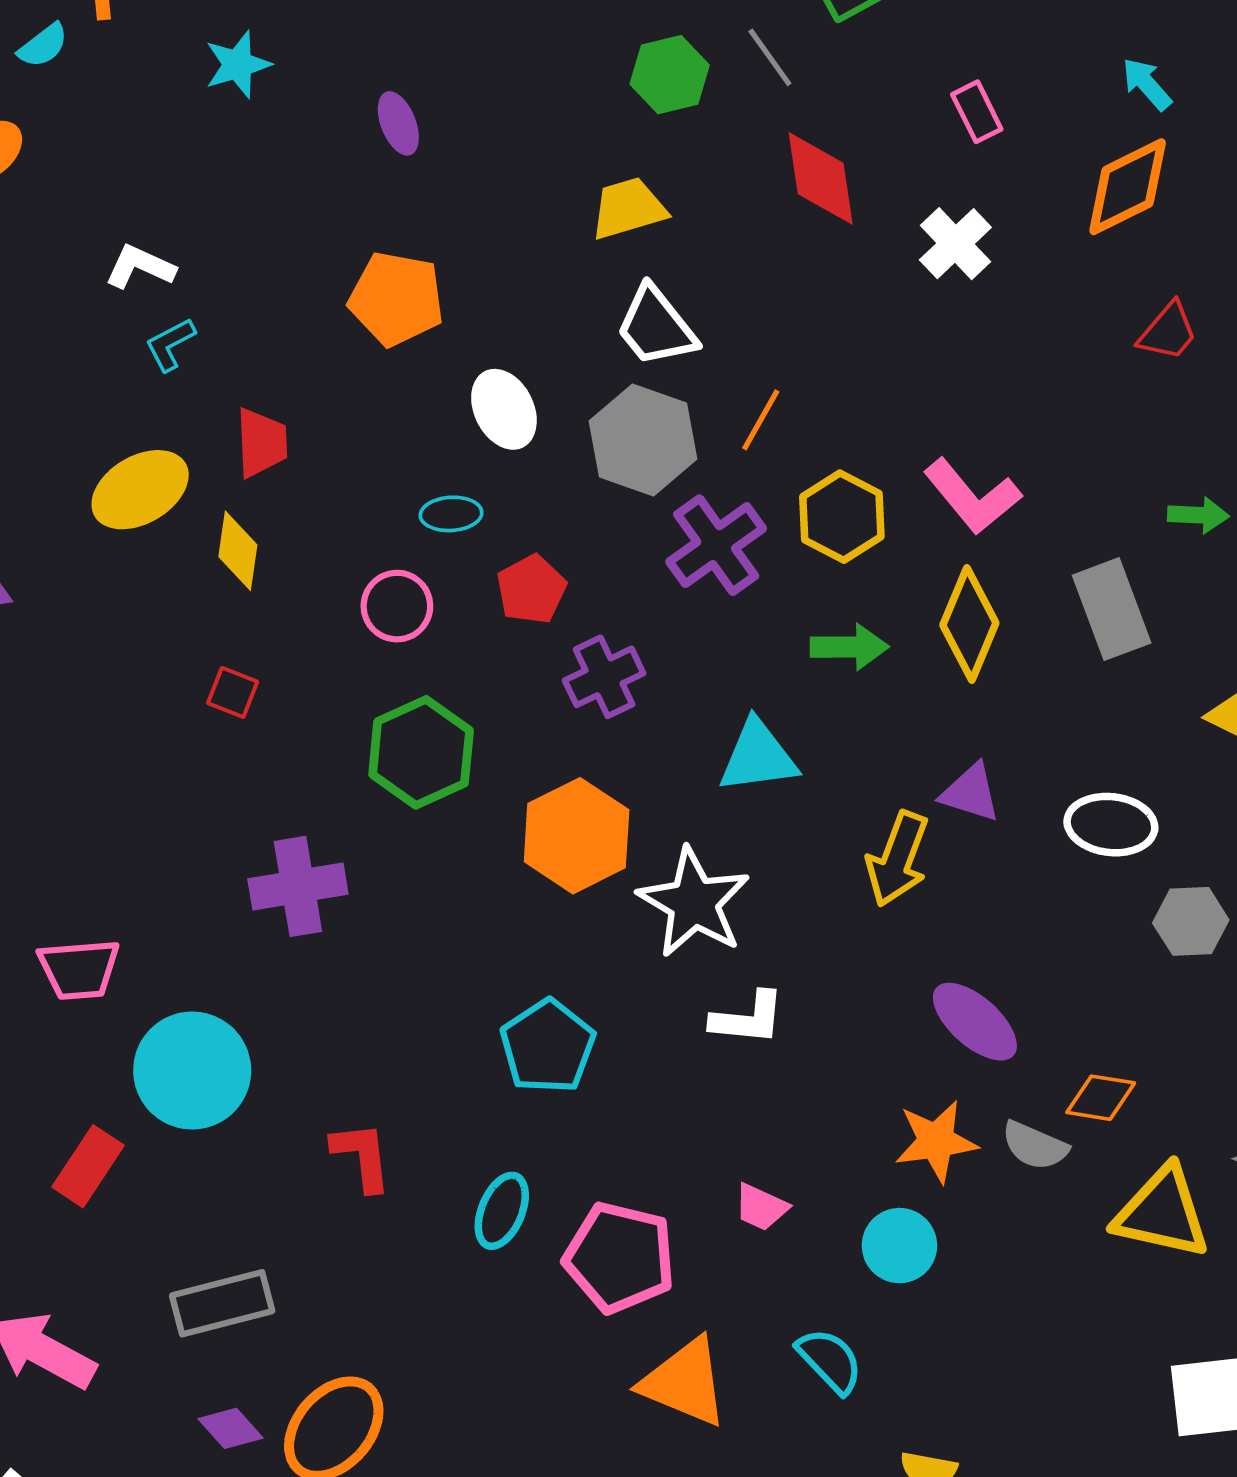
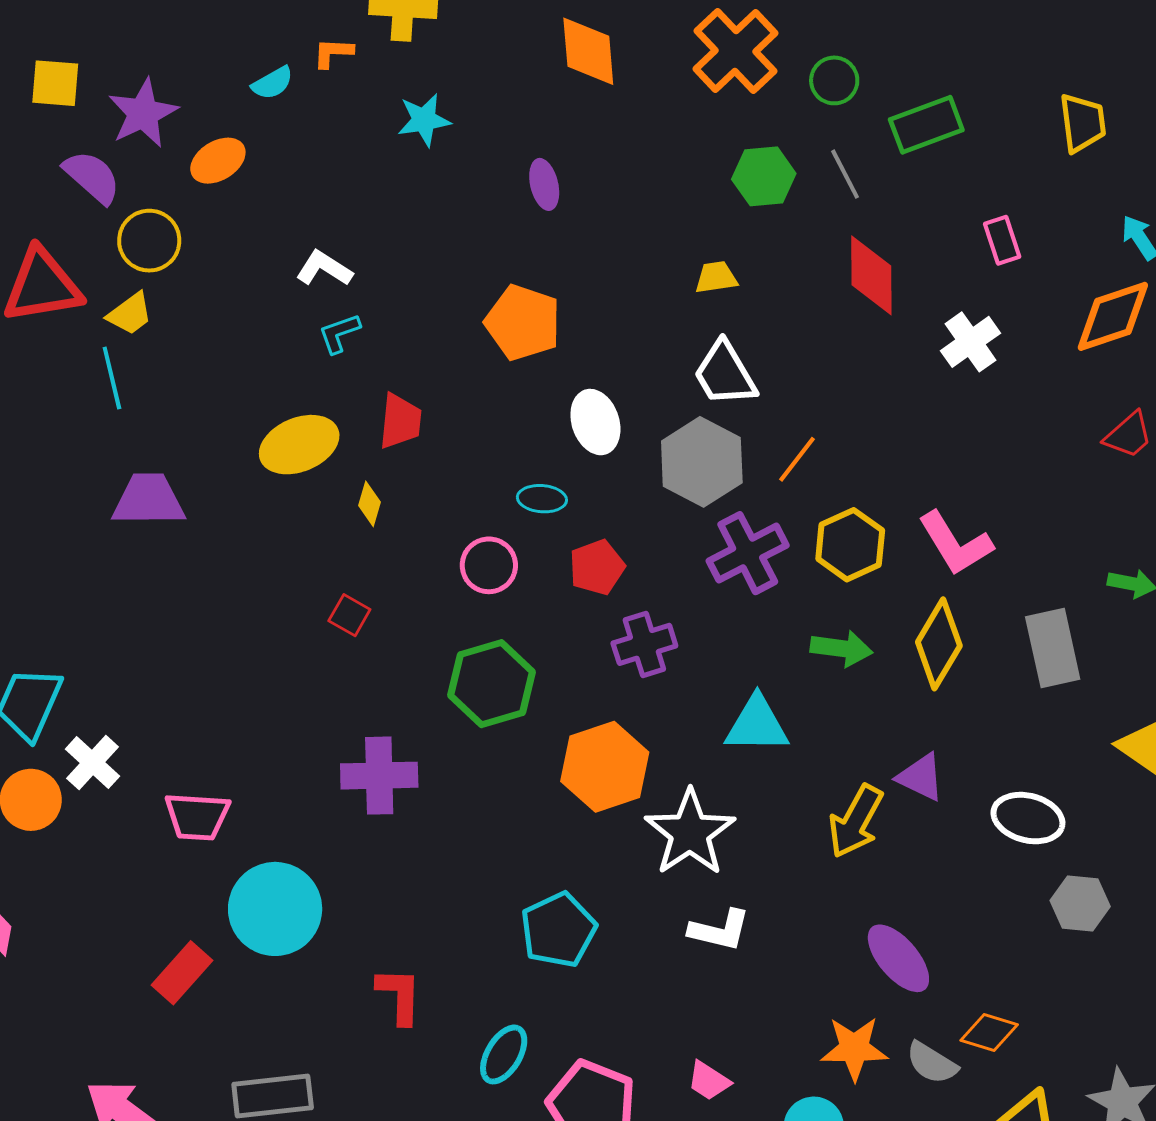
yellow trapezoid: (628, 208) -> (716, 277), size x0.7
yellow diamond: (238, 551) -> (370, 504), size x0.7

